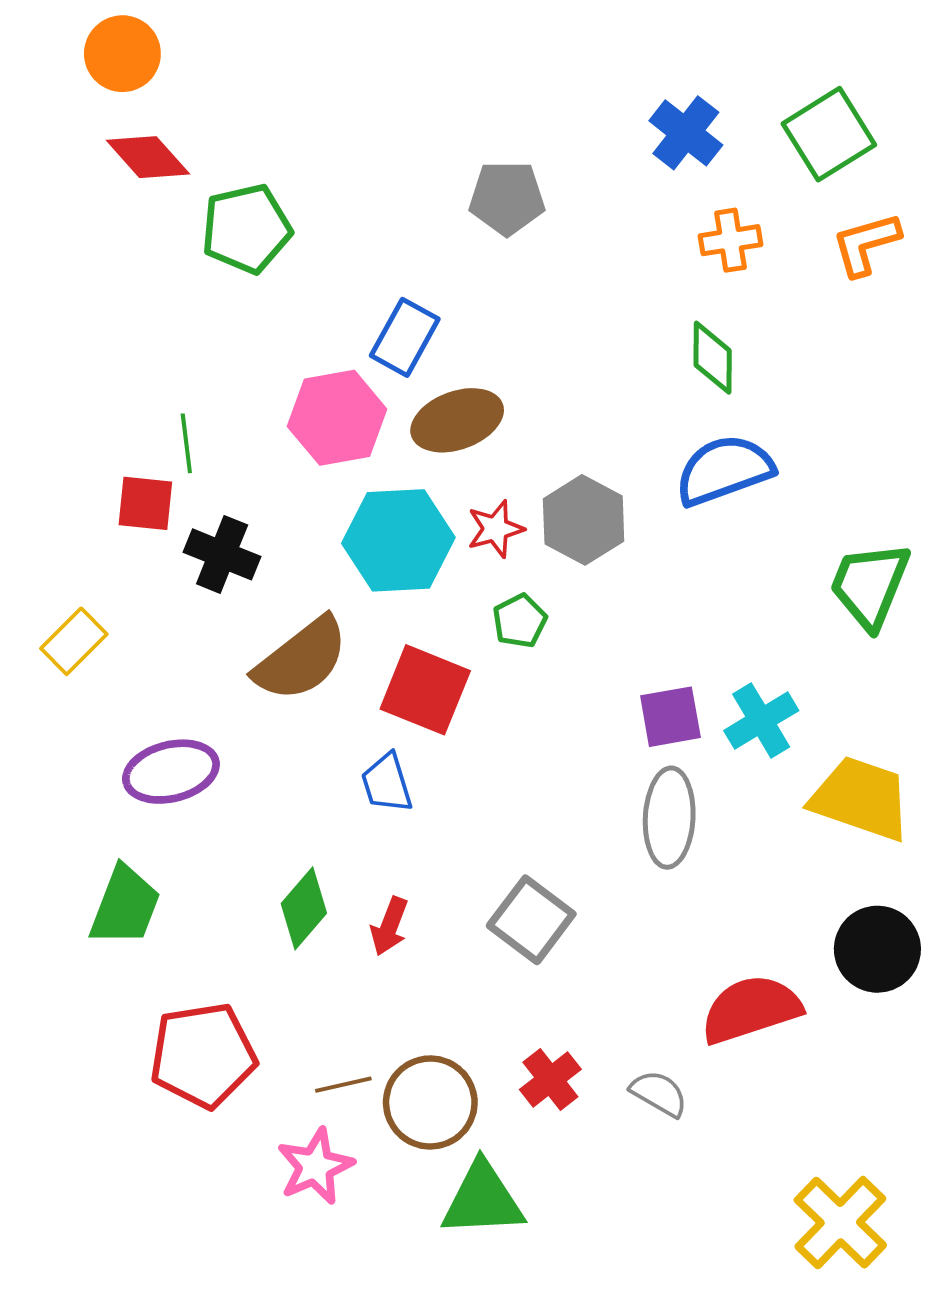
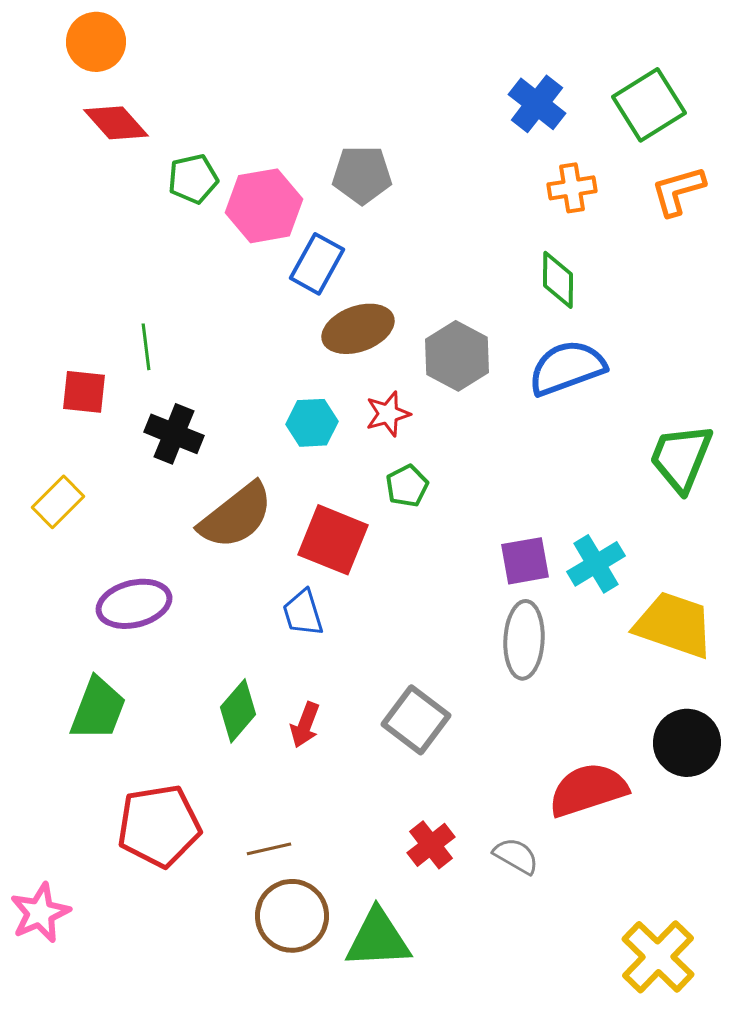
gray pentagon: (507, 198) -> (362, 175), moved
green pentagon: (246, 229) -> (193, 179), size x0.7
pink hexagon: (337, 418) -> (264, 206), moved
red square: (145, 503) -> (84, 392), moved
gray hexagon: (584, 520) -> (457, 356), moved
cyan hexagon: (398, 540) -> (312, 423), size x0.6
brown circle: (430, 1102) -> (292, 916), moved
pink star: (315, 1166) -> (40, 913), moved

